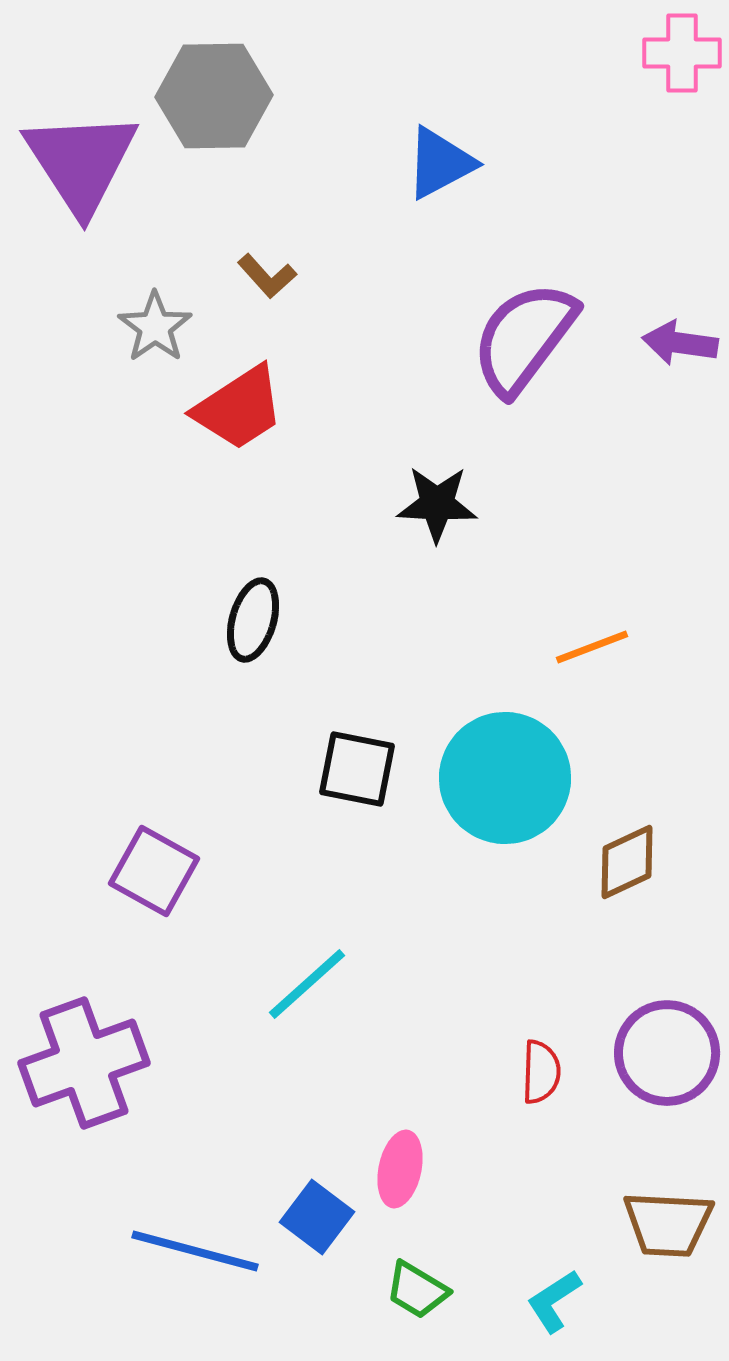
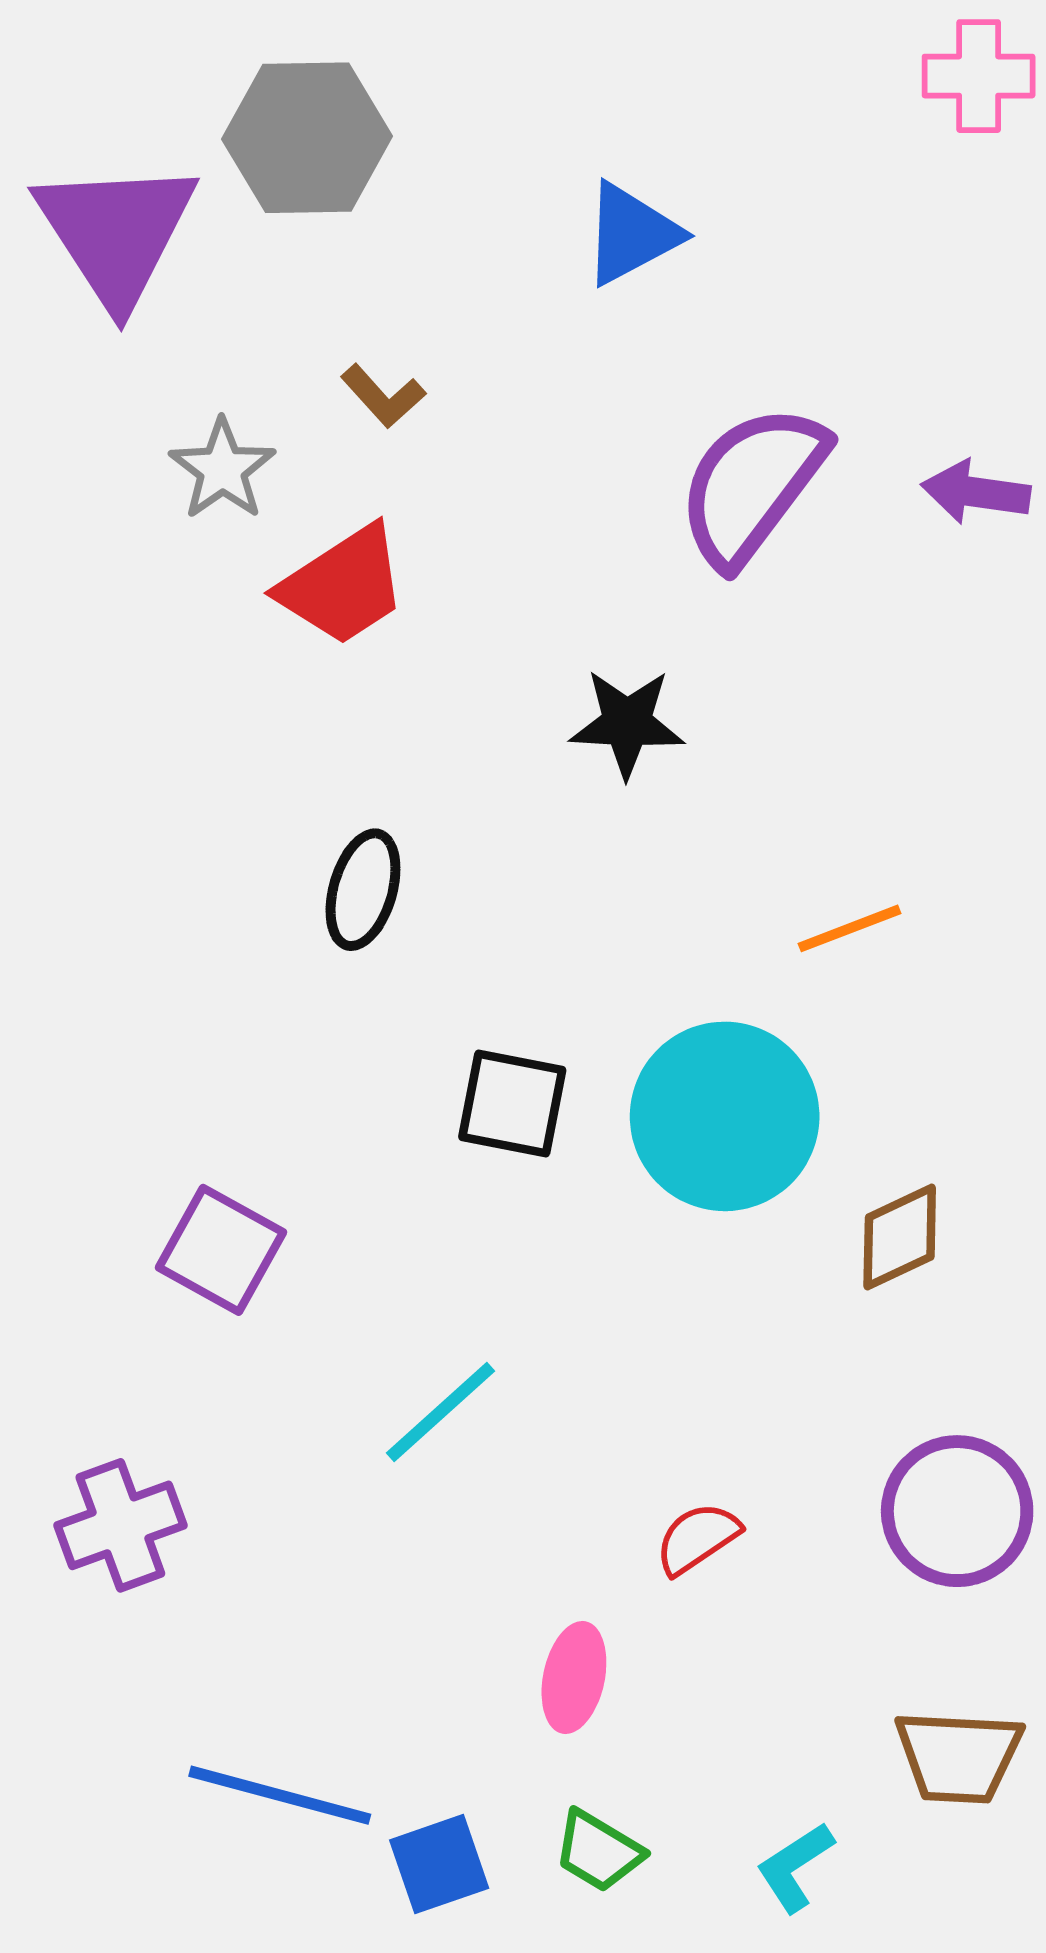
purple cross: (84, 1063) -> (120, 1525), size x0.7
red semicircle: (541, 1072) -> (697, 1538), moved, turned -126
blue square: (317, 1217) -> (439, 1864), moved, turned 34

